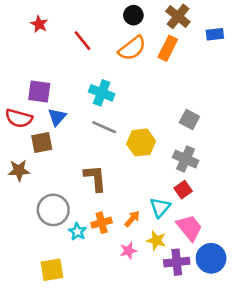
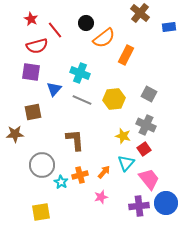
black circle: (133, 15) -> (86, 23), moved
red line: (82, 41) -> (55, 30), moved
orange rectangle: (168, 48) -> (126, 55), moved
blue triangle: (57, 117) -> (54, 89), moved
red semicircle: (19, 118) -> (37, 46), moved, turned -30
yellow hexagon: (141, 142) -> (114, 99), moved
yellow star: (156, 240) -> (123, 136), moved

